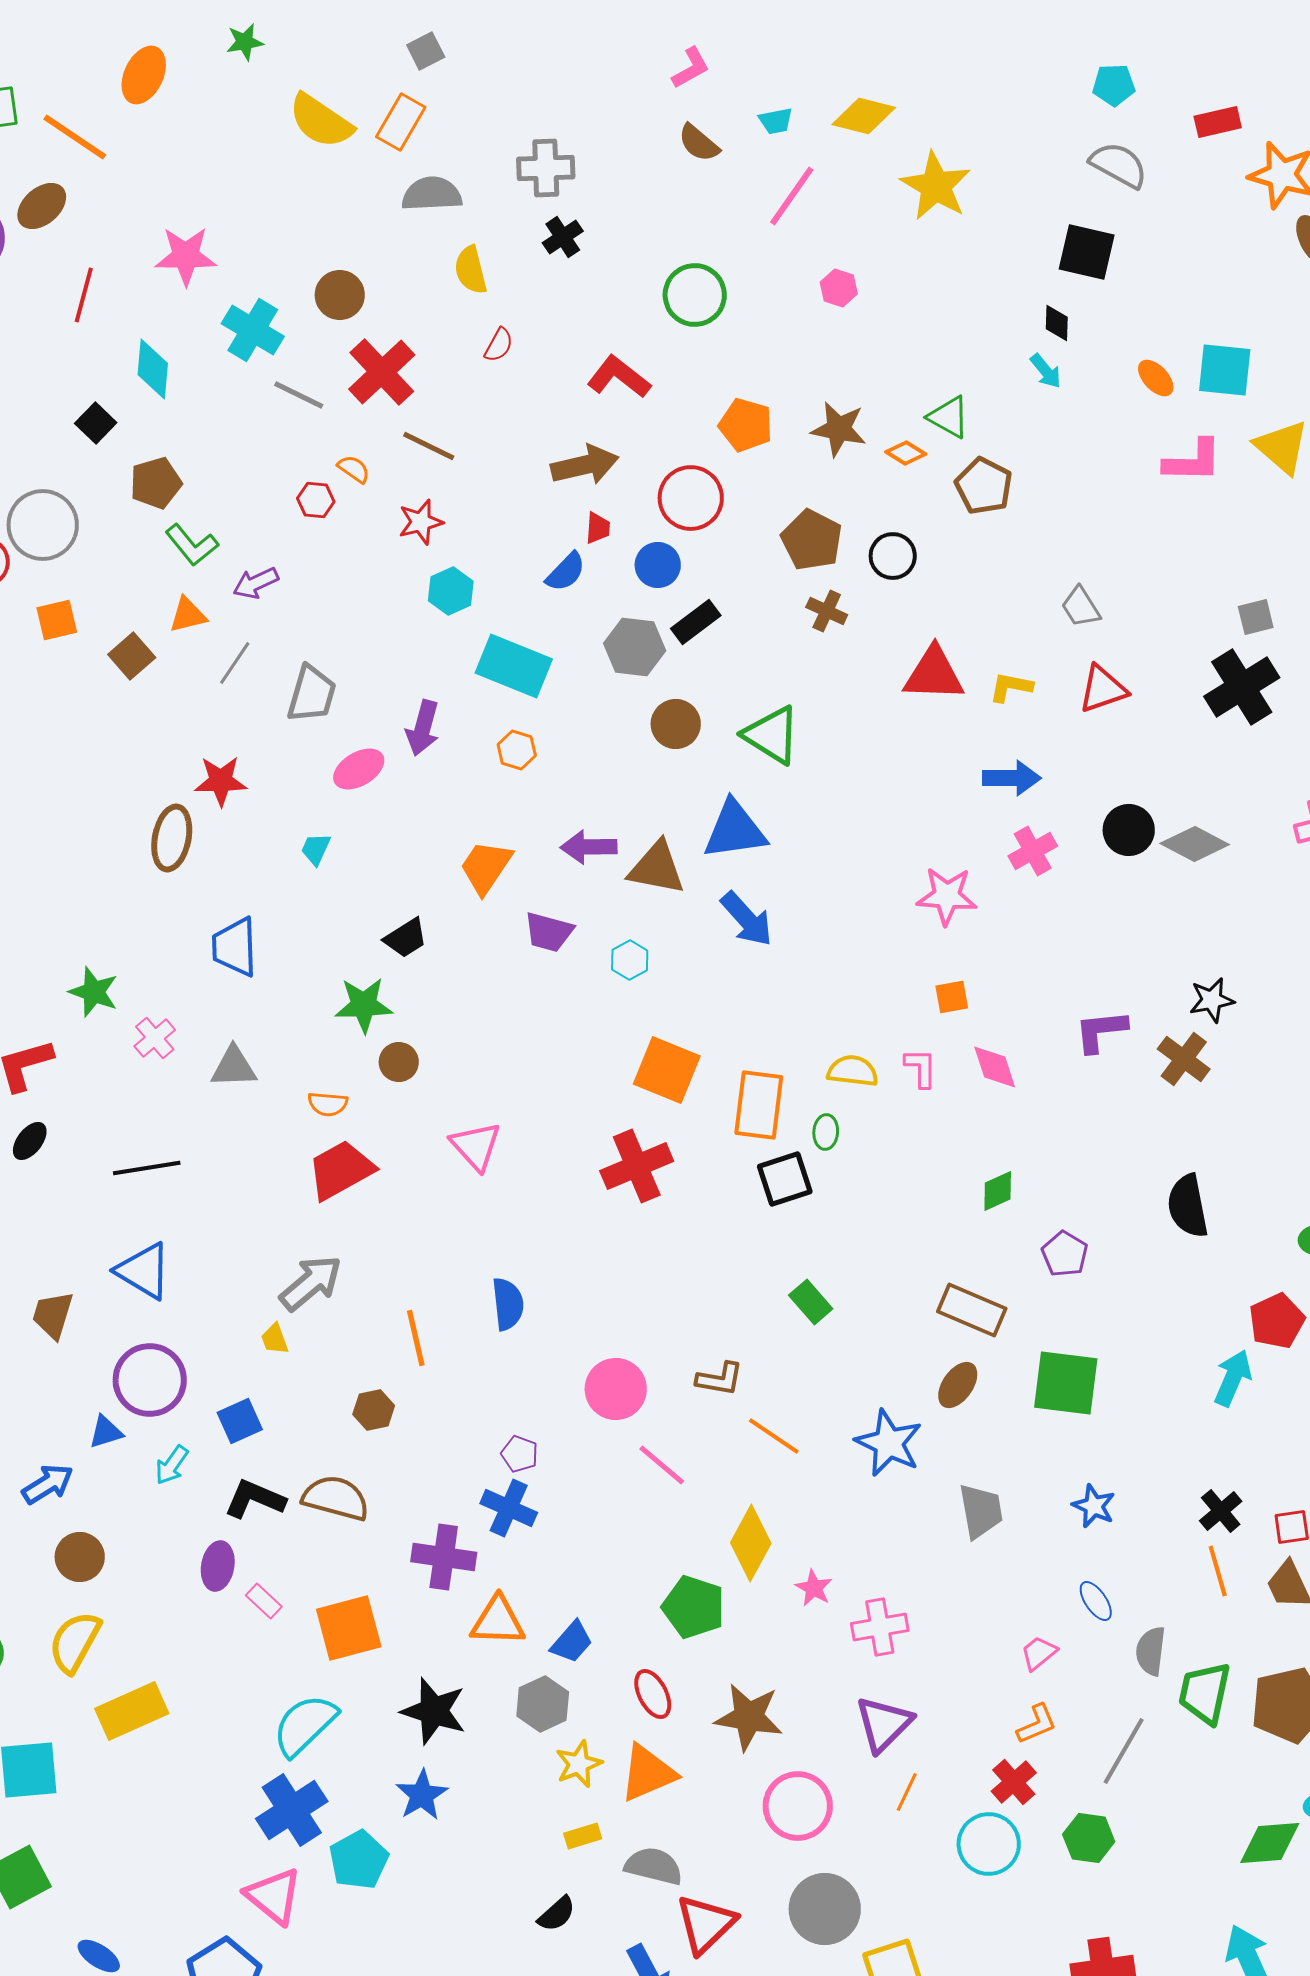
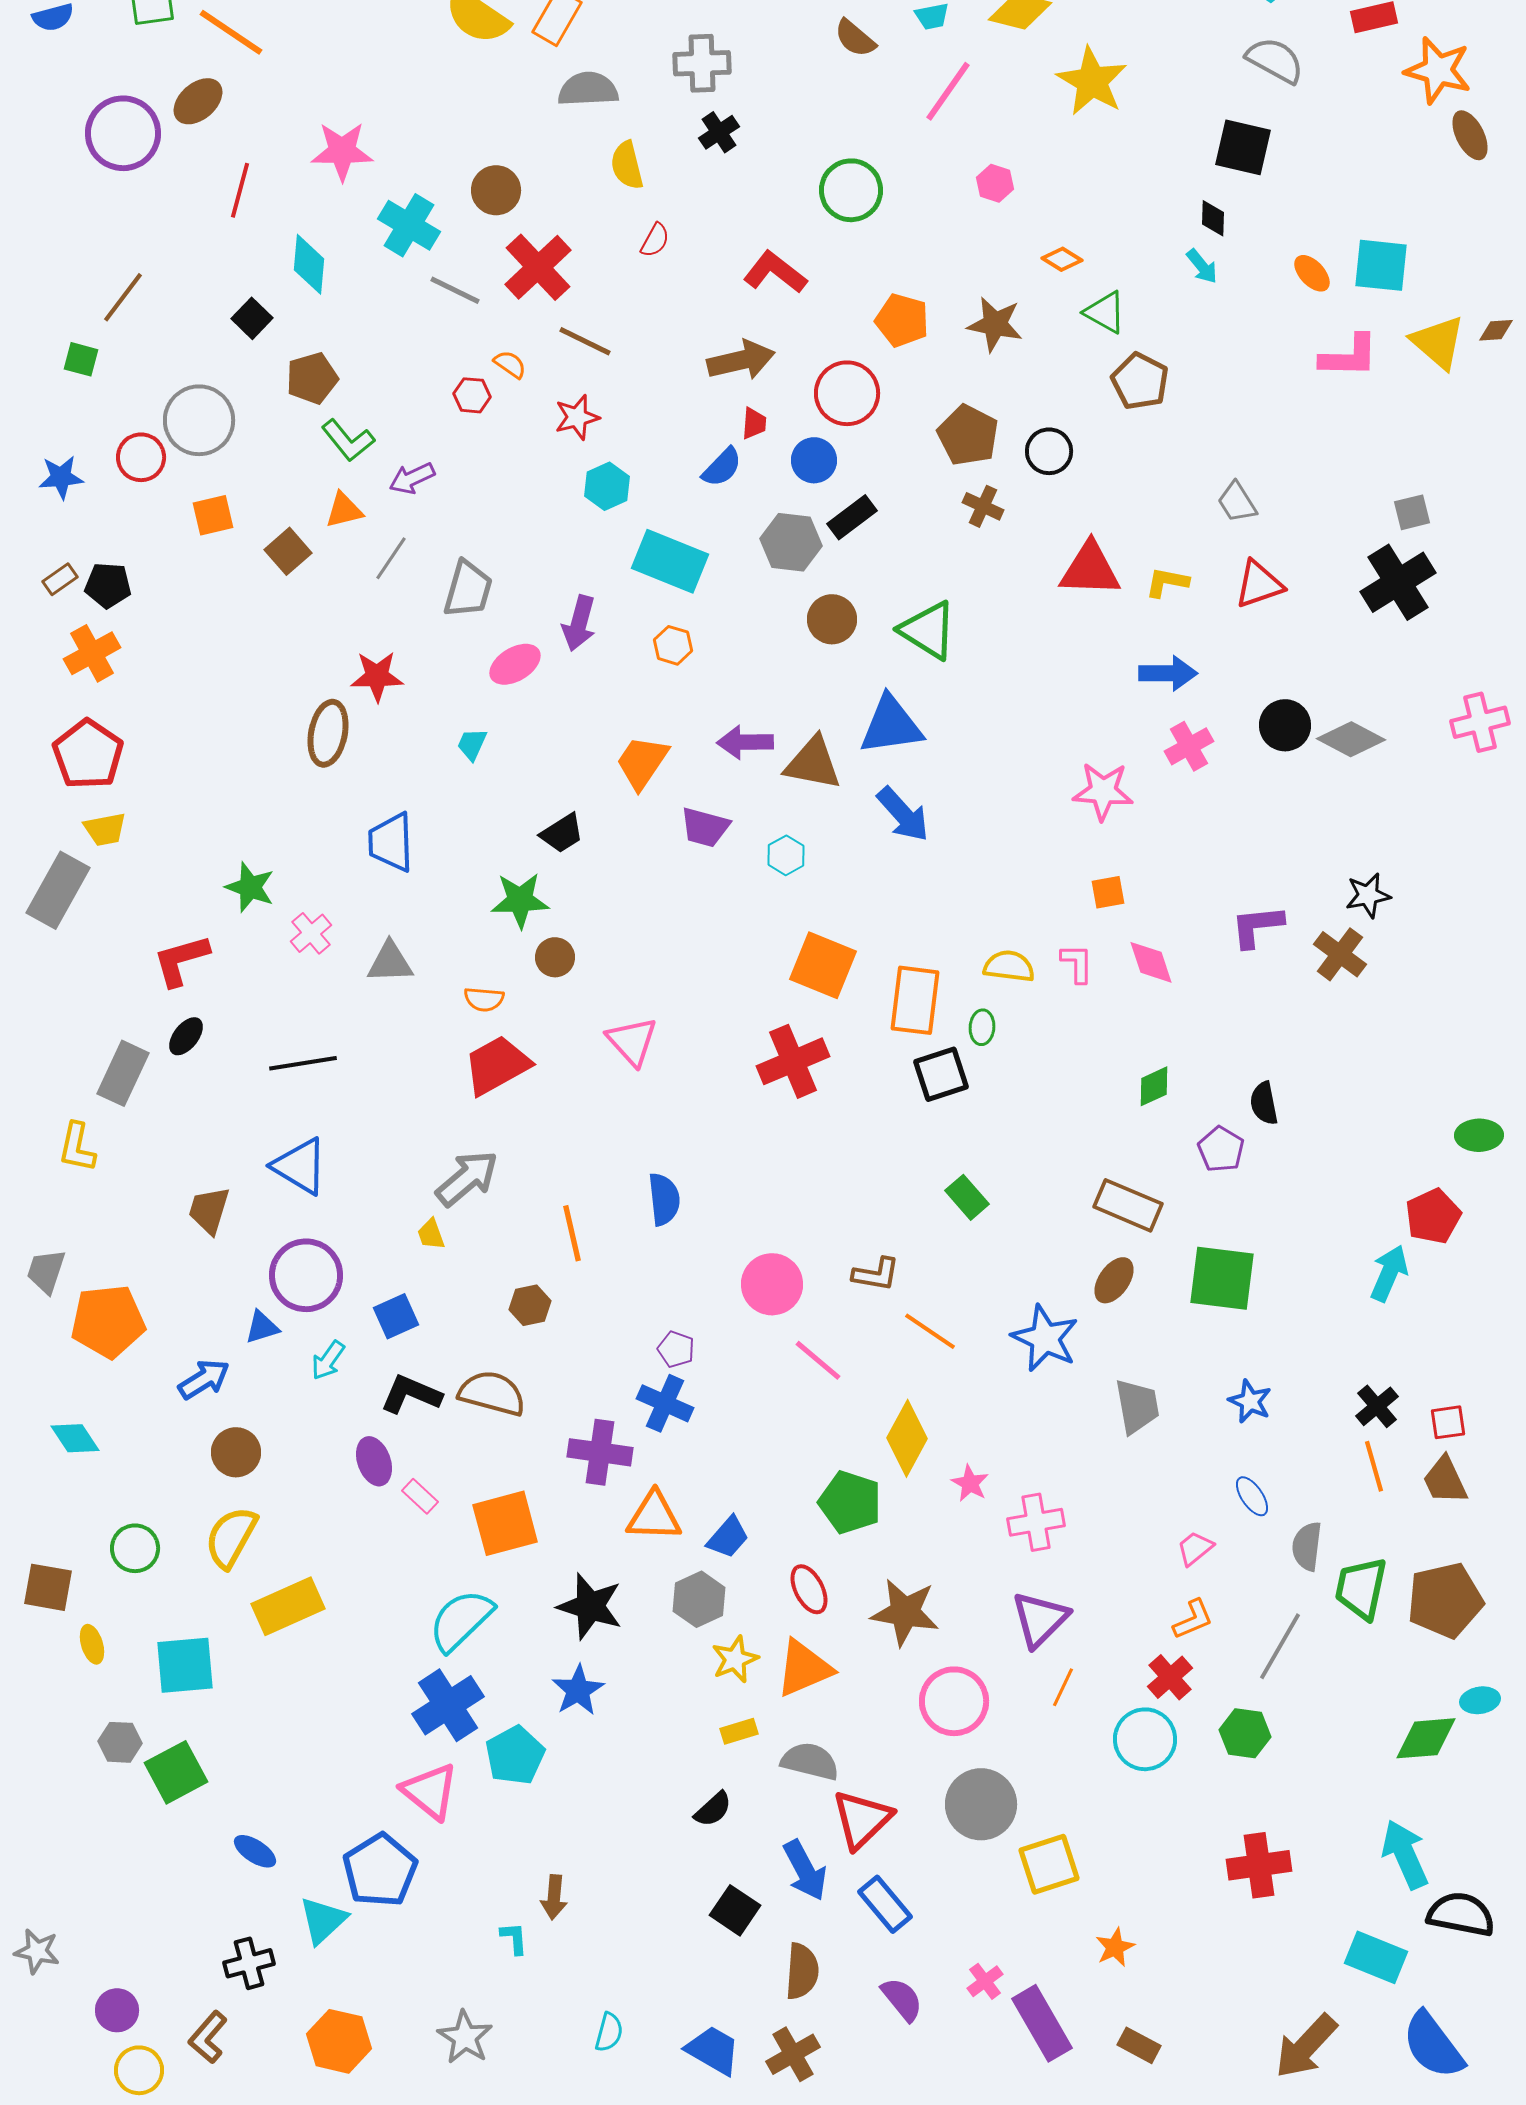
orange diamond: (906, 453) -> (1062, 259), moved
black semicircle: (1188, 1206) -> (1264, 1103), moved, size x0.7
purple ellipse: (218, 1566) -> (374, 1461), turned -30

